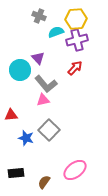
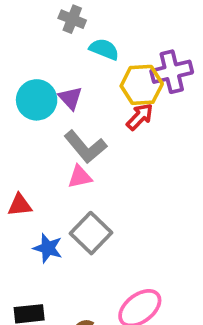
yellow hexagon: (76, 19) -> (142, 85), moved
cyan semicircle: (56, 32) -> (104, 49), turned 42
purple cross: (77, 40) -> (172, 72), moved
cyan circle: (20, 70) -> (37, 100), moved

